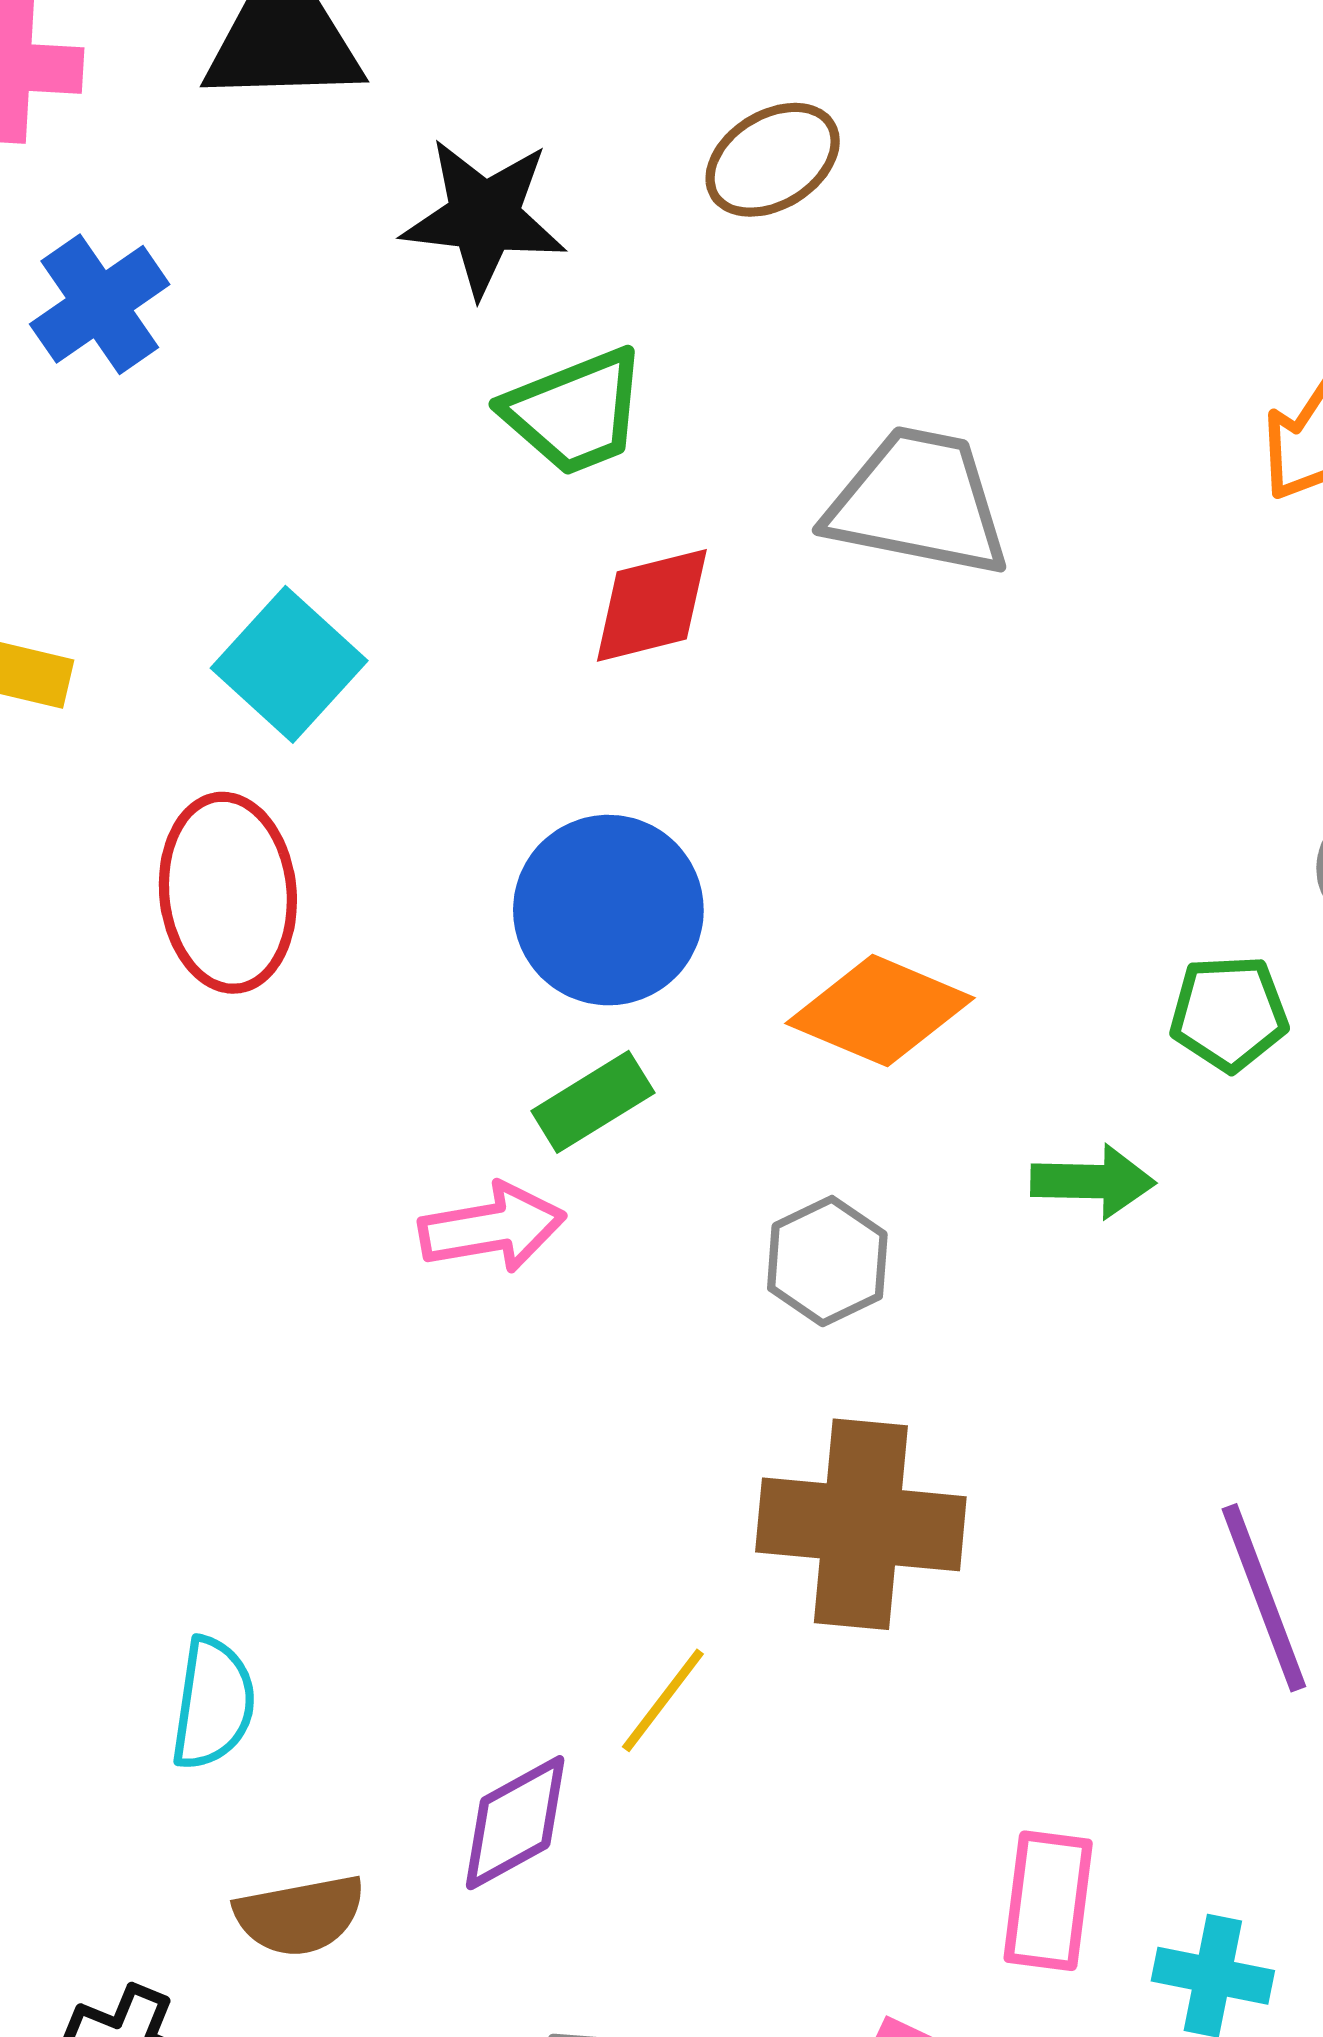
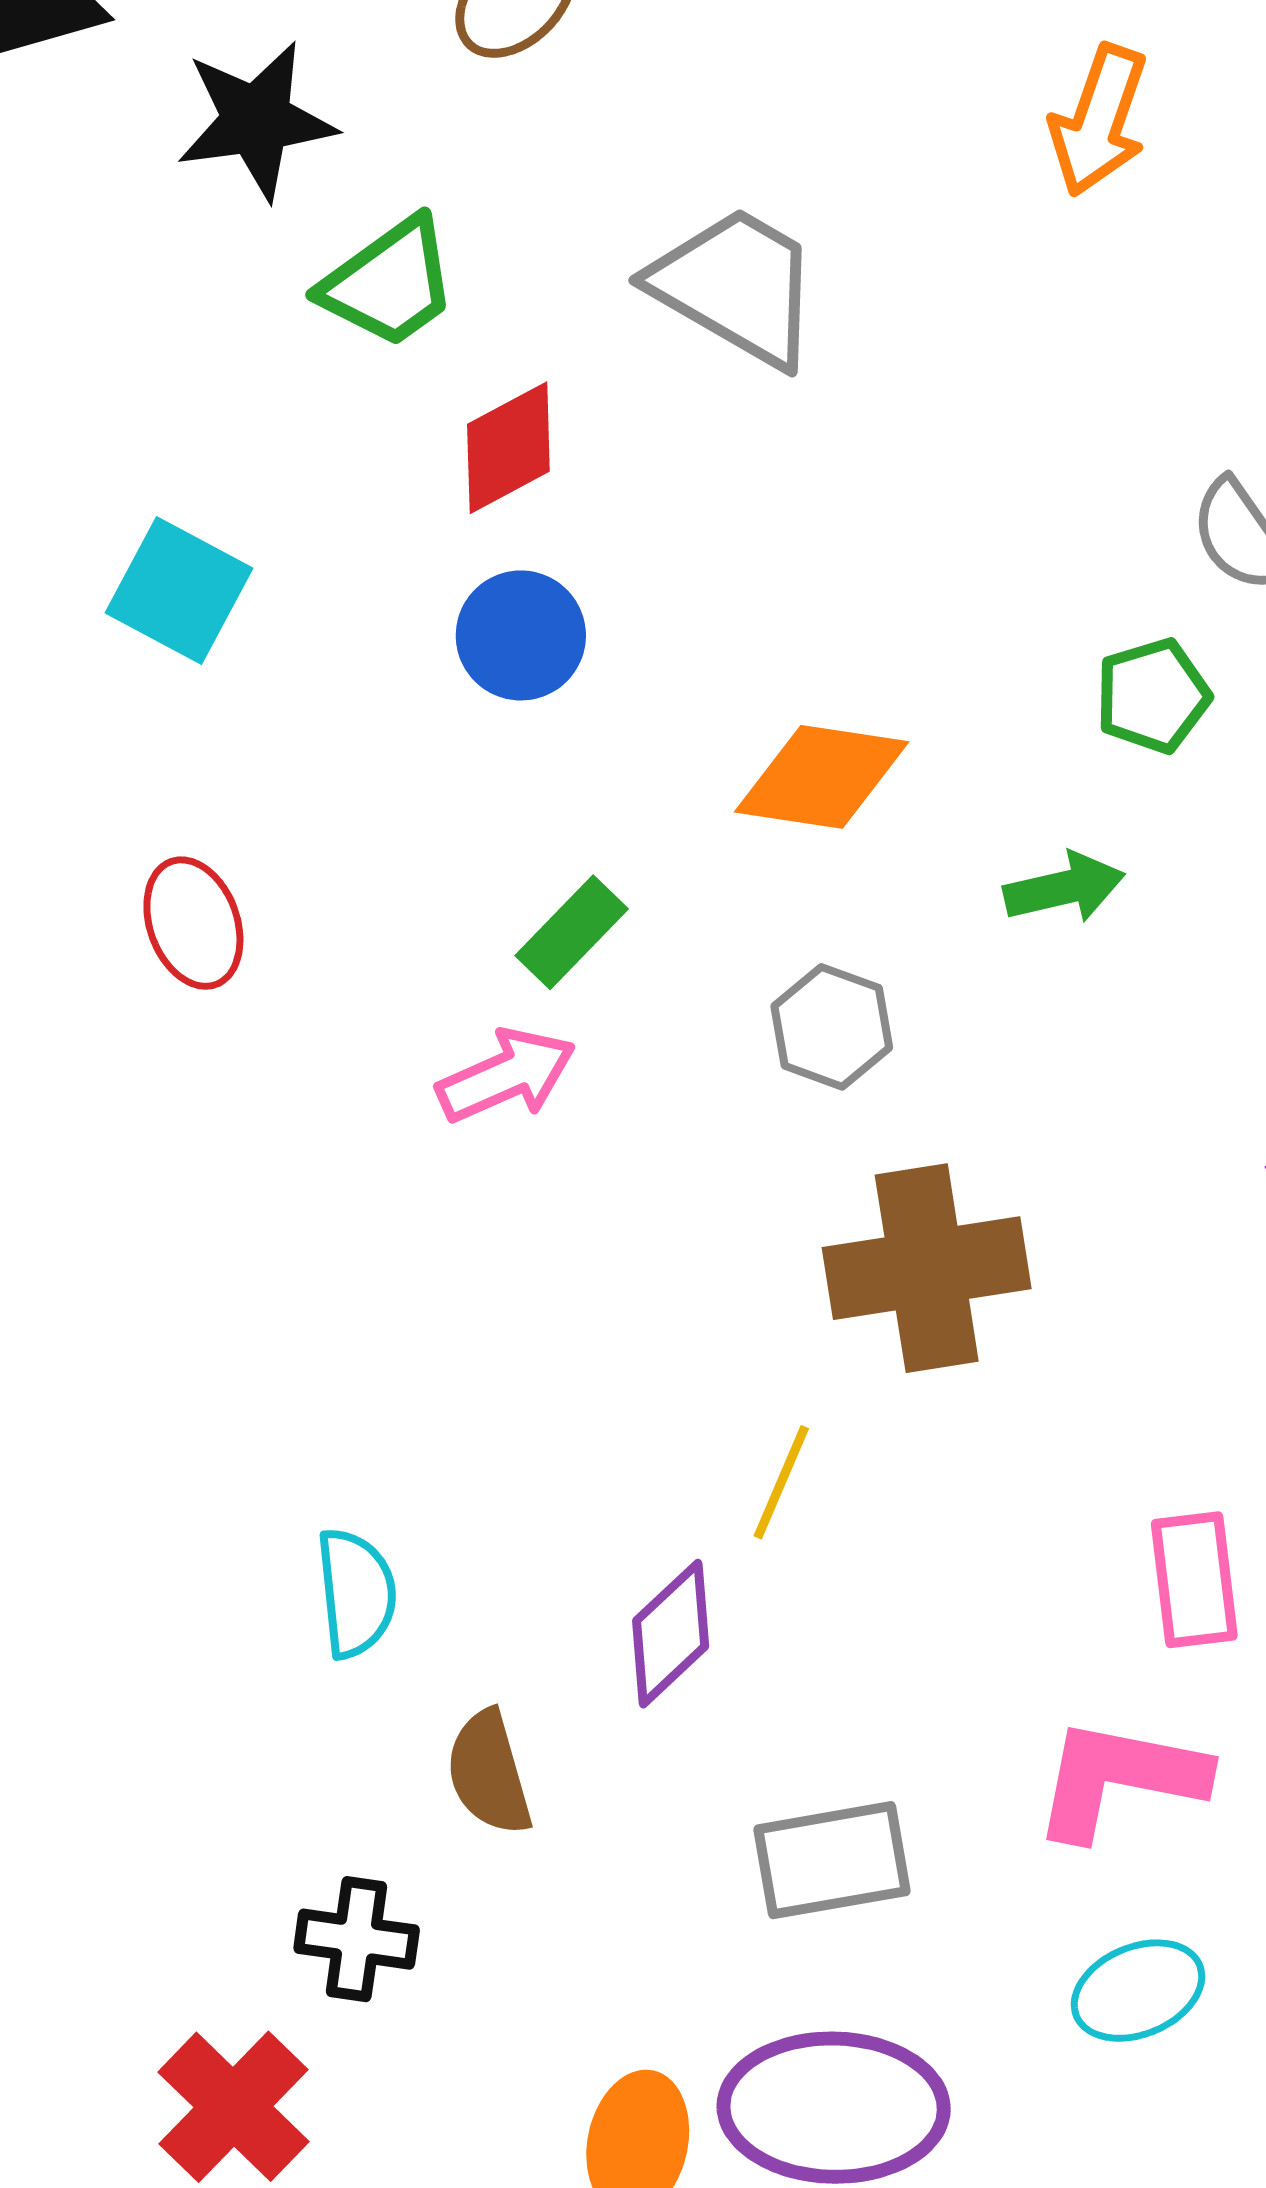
gray trapezoid: (918, 502) -> (736, 286), turned 33
red ellipse: (228, 893) -> (193, 923), moved, size x0.7
blue circle: (608, 910) -> (521, 635), moved, size x0.7
brown semicircle: (300, 1915) -> (489, 1773), turned 99

